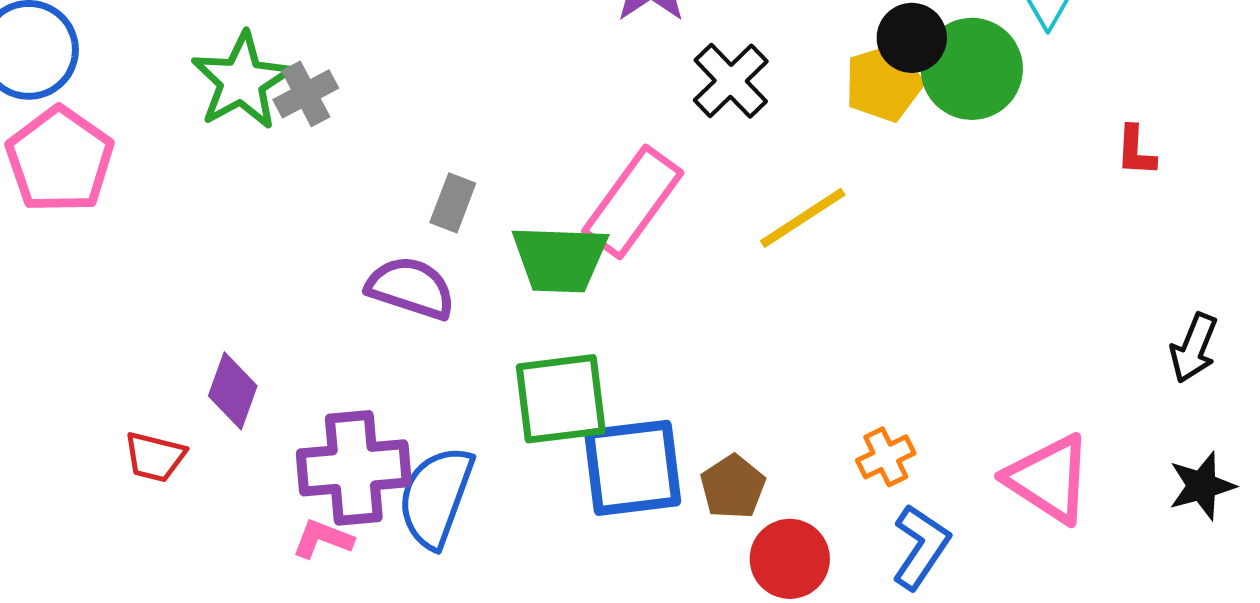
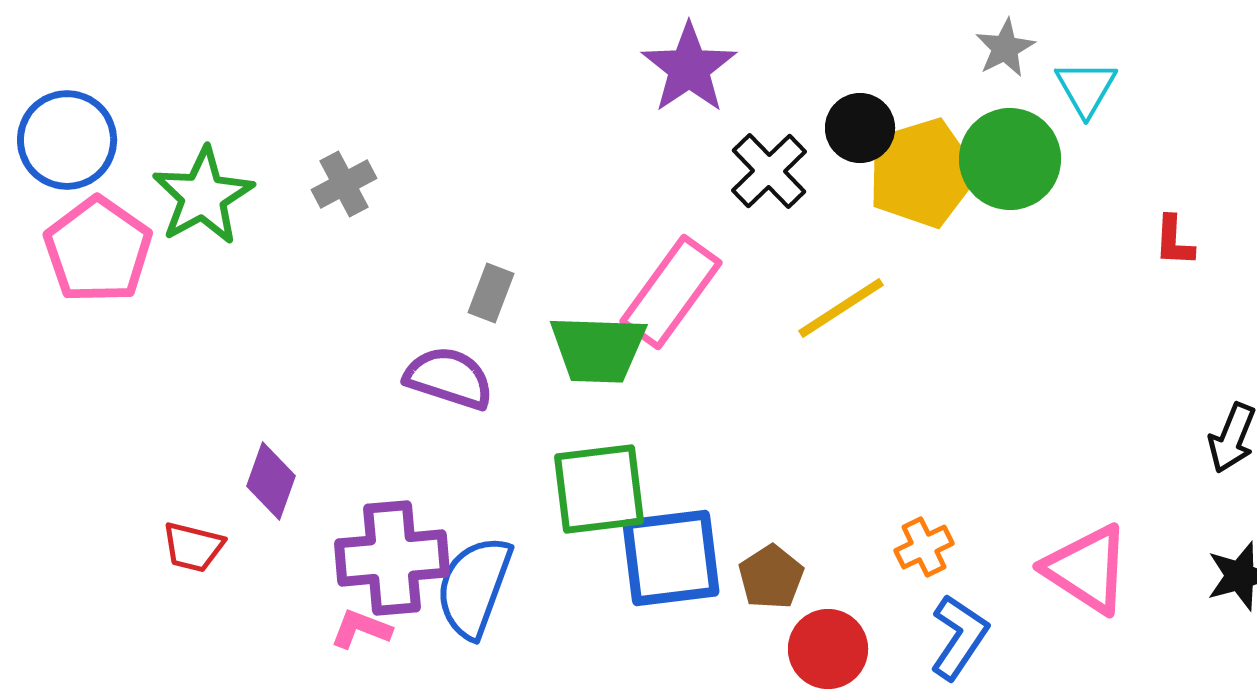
black circle: (912, 38) -> (860, 128), moved
green star: (242, 81) -> (203, 196), moved
yellow pentagon: (884, 83) -> (922, 173), size x1.4

